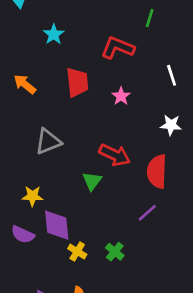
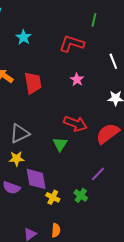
red trapezoid: (77, 82) -> (33, 83), moved
gray triangle: (48, 142) -> (20, 133), moved
red semicircle: (157, 171) -> (108, 134), turned 55
purple line: (147, 213) -> (98, 174), moved

